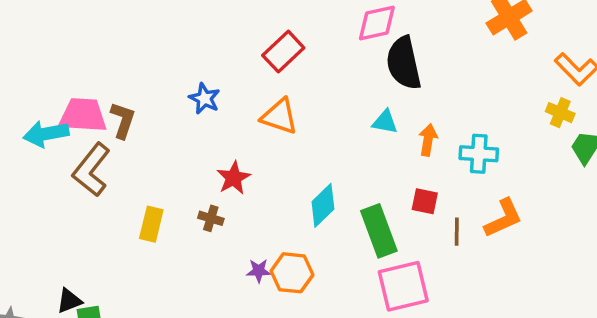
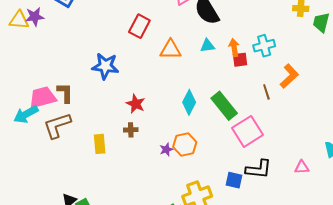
blue star: (204, 98) -> (105, 66), size x1.5
orange triangle: (279, 116) -> (171, 50), moved
brown L-shape: (91, 170) -> (57, 125), turned 52
red square: (425, 201) -> (240, 60), moved

